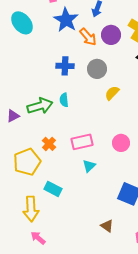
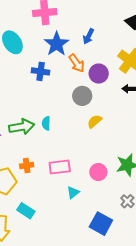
purple circle: (111, 35) -> (99, 74), moved
blue cross: (65, 66) -> (41, 71), moved
orange cross: (49, 144) -> (27, 165), turned 32
cyan triangle: (89, 166) -> (73, 192), moved

